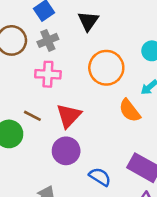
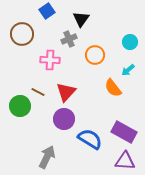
gray cross: (48, 40) -> (69, 39), moved
orange circle: (106, 68) -> (95, 55), size x0.7
blue semicircle: (100, 177) -> (90, 139), size x1.4

